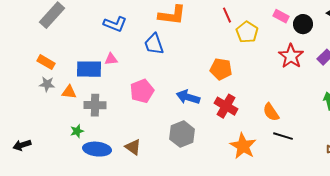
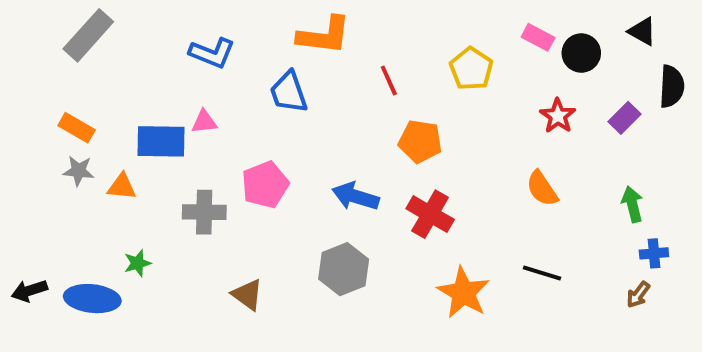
red line: (227, 15) -> (389, 81), moved
red star: (291, 56) -> (558, 116), size x0.7
gray cross: (95, 105) -> (204, 212), moved
orange semicircle: (271, 112) -> (542, 189), moved
blue ellipse: (97, 149) -> (92, 299), moved

